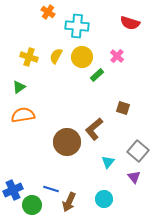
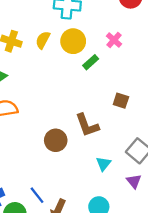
brown L-shape: (94, 129) -> (87, 125), turned -70
brown circle: (67, 142) -> (56, 140), size x0.7
blue line: (51, 189) -> (37, 195), turned 35

